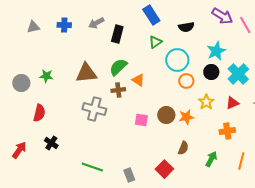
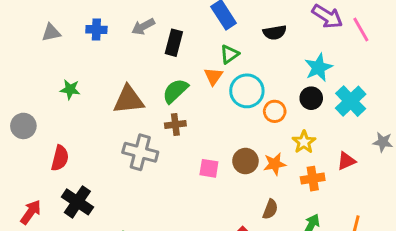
cyan circle: (177, 60) -> (247, 91), moved
green star: (46, 76) -> (70, 89), moved
orange triangle: (138, 80) -> (213, 76), moved, turned 32
gray circle: (21, 83) -> (23, 126), moved
red triangle: (232, 103) -> (346, 161), moved
orange cross: (227, 131) -> (313, 179), moved
black cross: (51, 143) -> (77, 202), size x1.5

